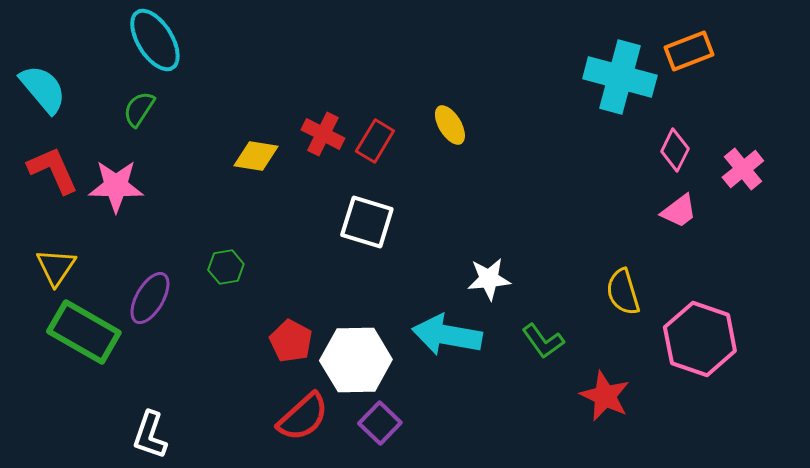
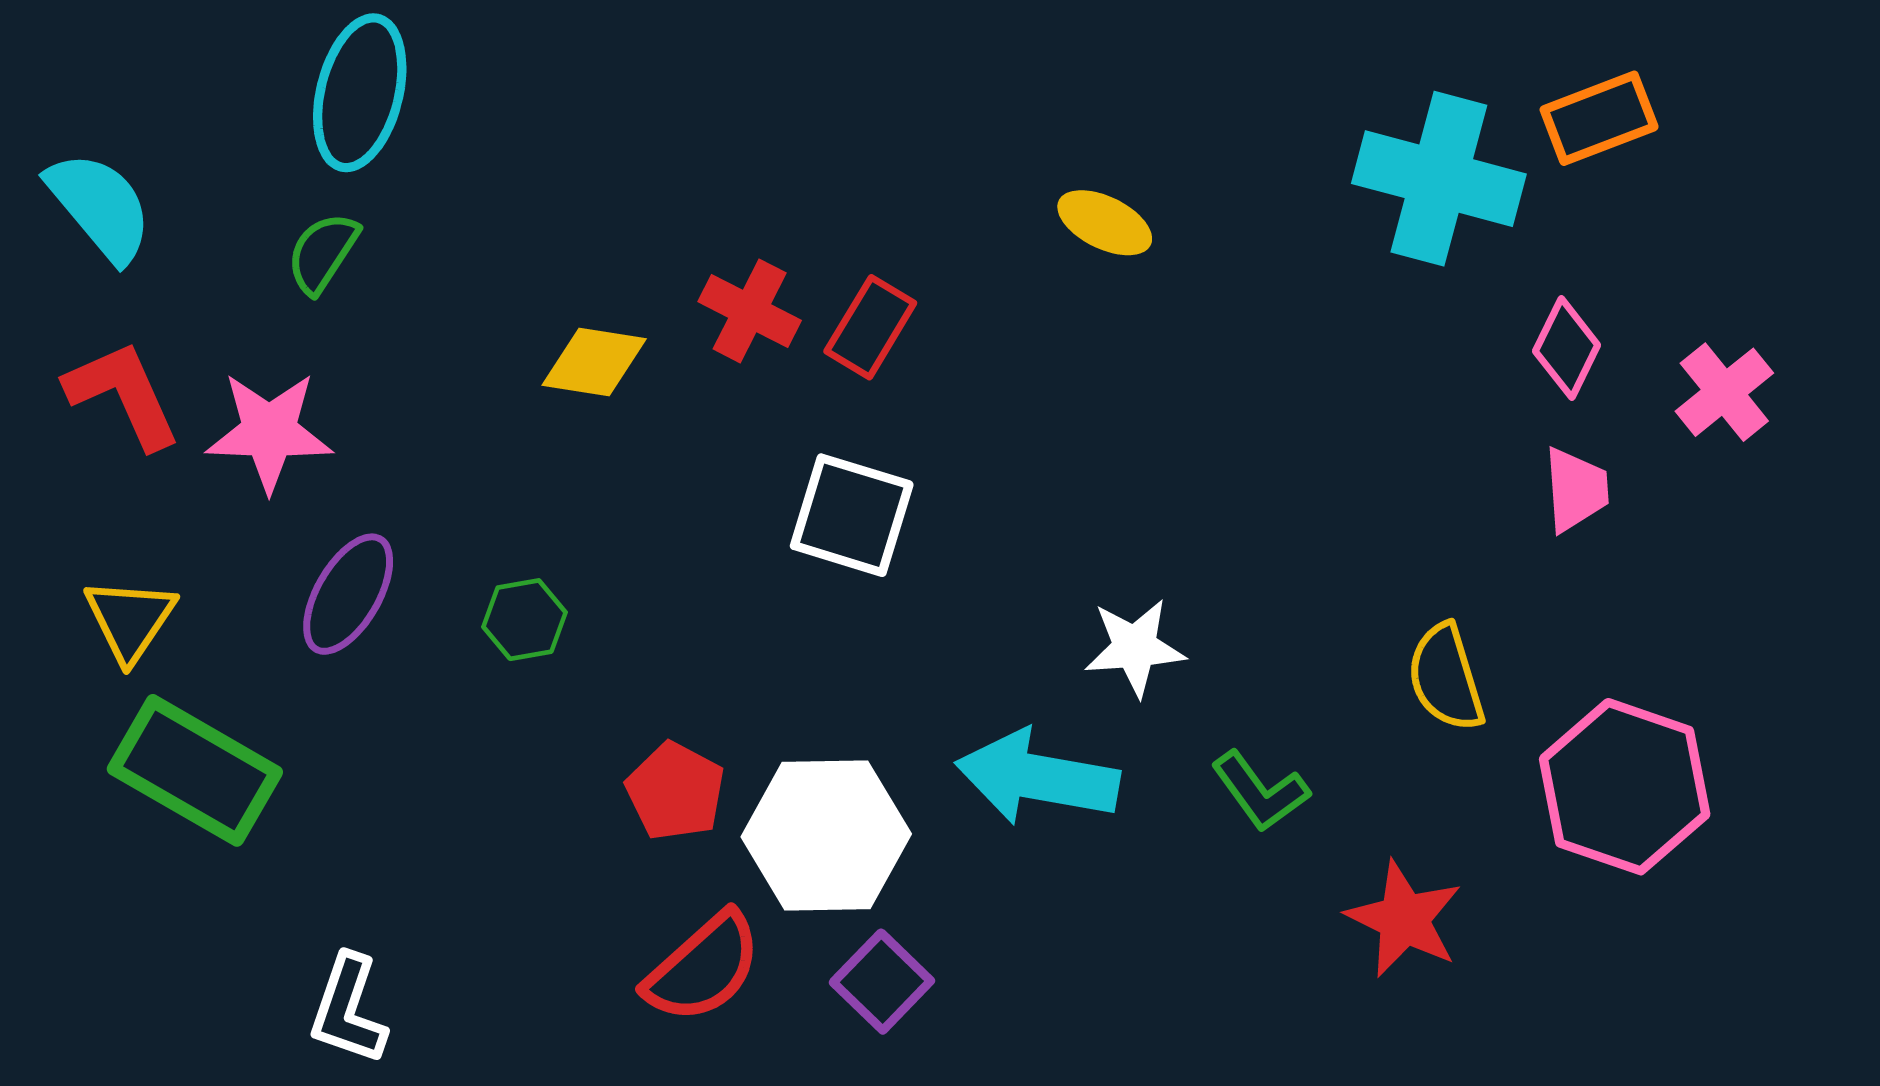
cyan ellipse: (155, 40) -> (360, 93), turned 46
yellow ellipse: (450, 125) -> (1105, 223), moved, turned -33
pink trapezoid: (679, 211) -> (1576, 490), turned -57
purple ellipse: (150, 298) -> (348, 594), moved

